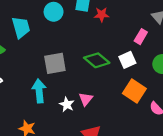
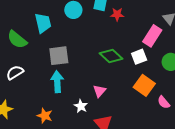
pink rectangle: (141, 37) -> (152, 36), size x1.5
gray square: (55, 63) -> (59, 56), moved
white star: (67, 105) -> (81, 106), moved

